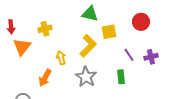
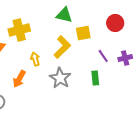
yellow cross: (45, 29) -> (19, 30), size x1.5

